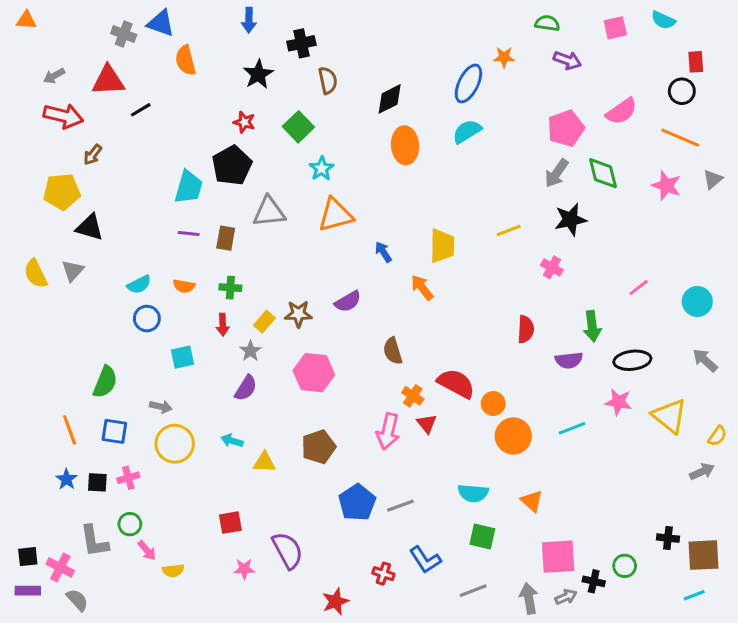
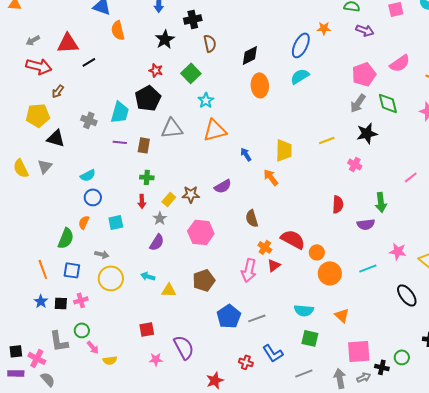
gray cross: (124, 34) -> (89, 120), moved
orange semicircle: (184, 286) -> (84, 222), moved, turned 104
black ellipse: (632, 360) -> (407, 295), moved, turned 60
red triangle: (427, 424) -> (274, 265), turned 32

